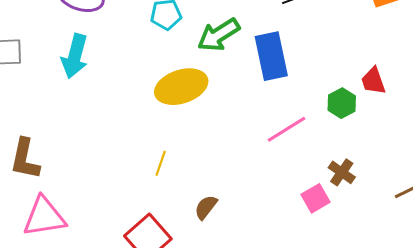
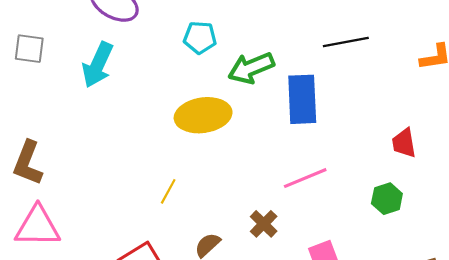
green hexagon: (342, 103) -> (387, 199), moved
brown cross: (342, 172) -> (264, 224), moved

